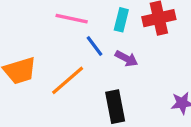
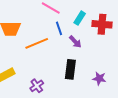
black rectangle: (115, 107) -> (70, 69), moved

